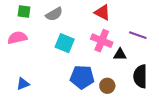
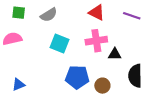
purple line: (138, 35) -> (132, 16), moved
pink cross: (102, 41) -> (96, 41), turned -30

